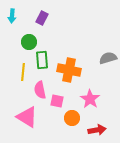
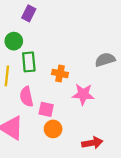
orange cross: (69, 70) -> (60, 73), size x0.6
pink star: (90, 99) -> (83, 94), moved, turned -30
orange circle: (72, 118) -> (53, 129), moved

